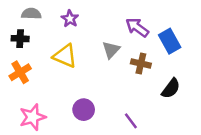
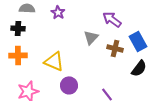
blue rectangle: (170, 41) -> (138, 41), moved
yellow triangle: (65, 56) -> (54, 61), moved
orange cross: (20, 72) -> (18, 55), turned 30

